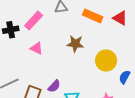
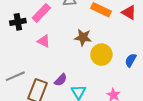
yellow circle: (106, 60) -> (101, 55), moved
blue semicircle: (125, 77) -> (131, 60), moved

